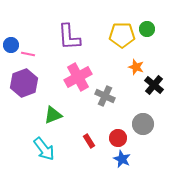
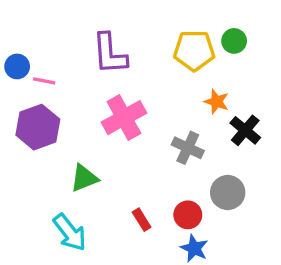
gray cross: (105, 96) -> (188, 148), moved

